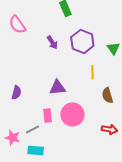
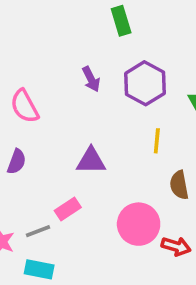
pink semicircle: (17, 25) -> (25, 106), moved
pink circle: (72, 114) -> (139, 224), moved
pink rectangle: (47, 116) -> (68, 209), turned 56

